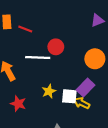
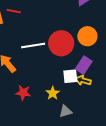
red line: (25, 29) -> (14, 11), moved
red circle: (56, 47) -> (61, 43), moved, size x1.6
yellow star: (49, 91) -> (53, 93), moved

